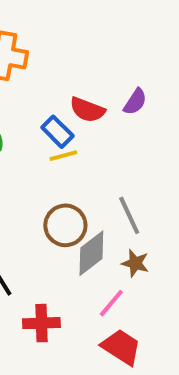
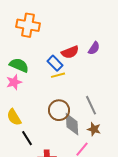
red semicircle: (87, 110) -> (70, 52), turned -42
gray diamond: (91, 253) -> (72, 124), turned -55

